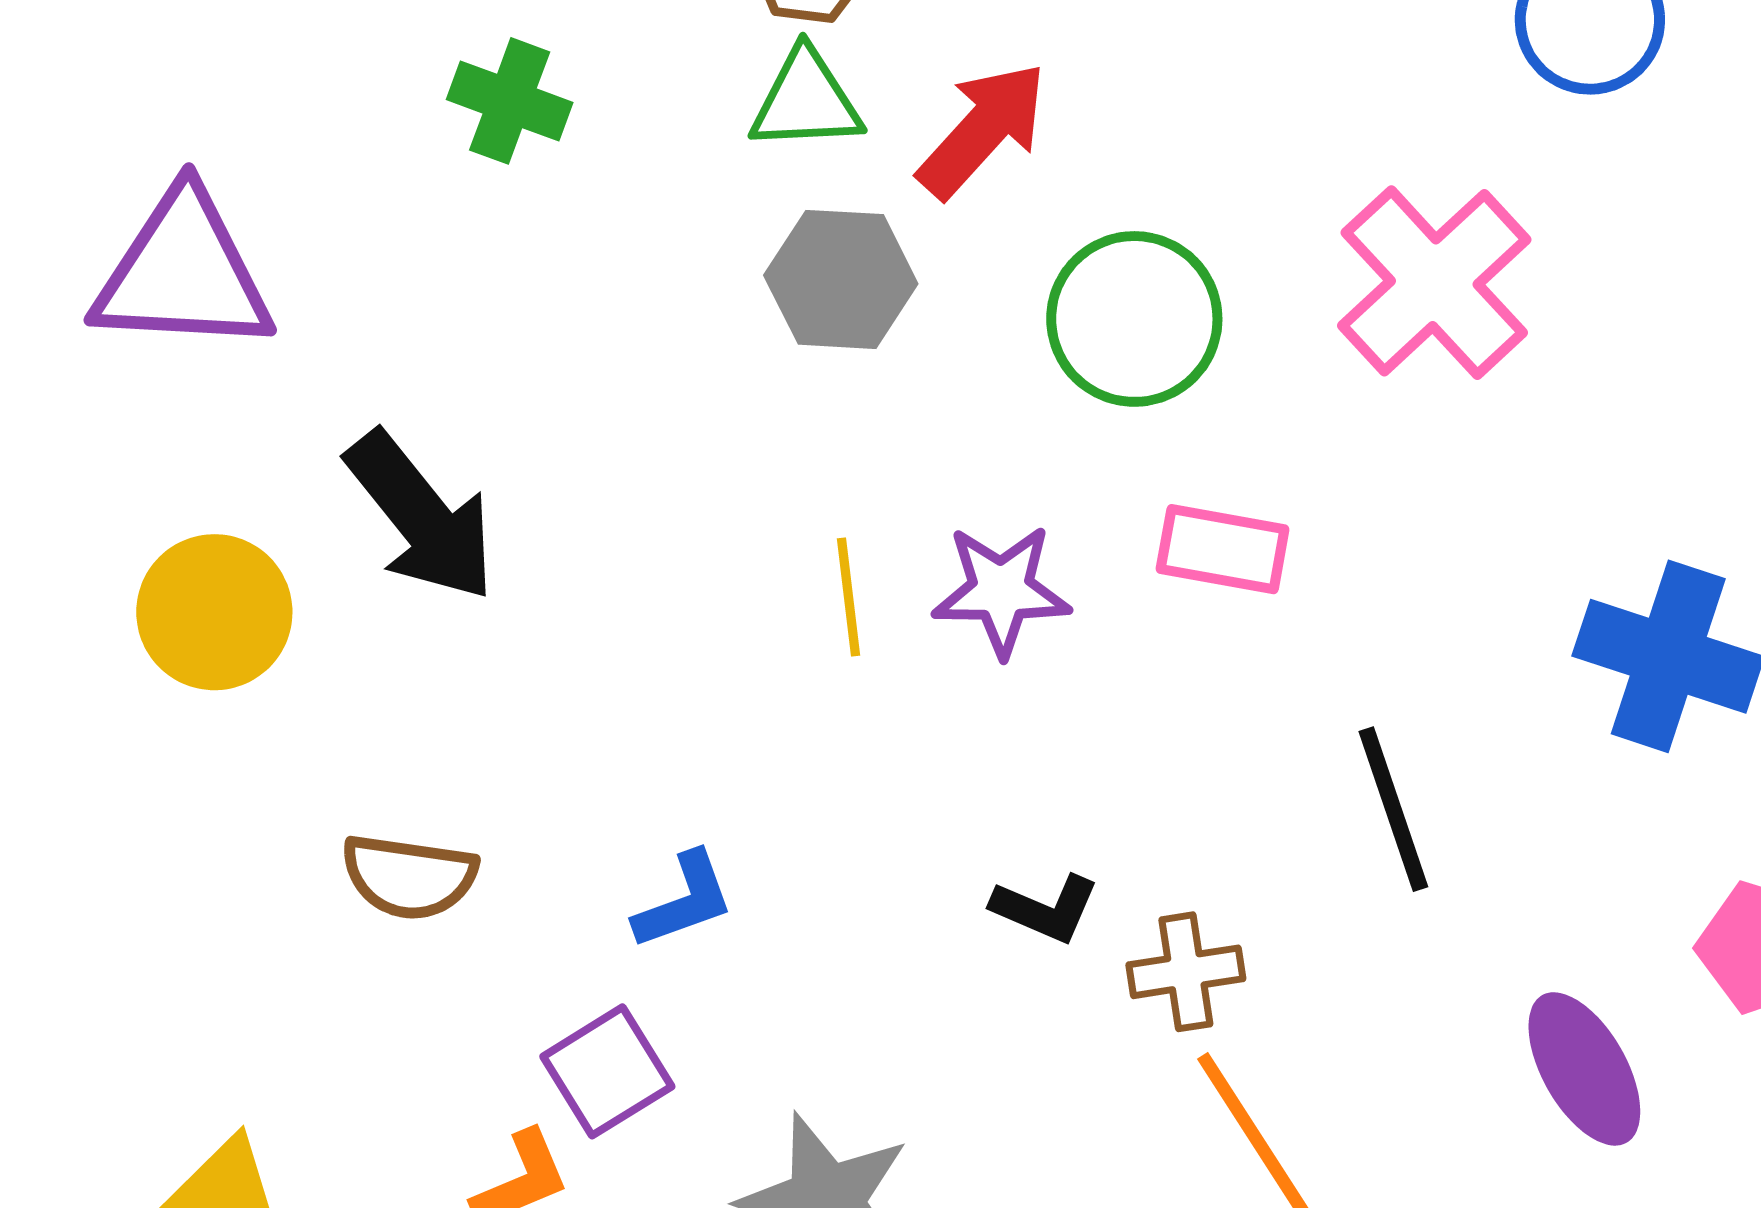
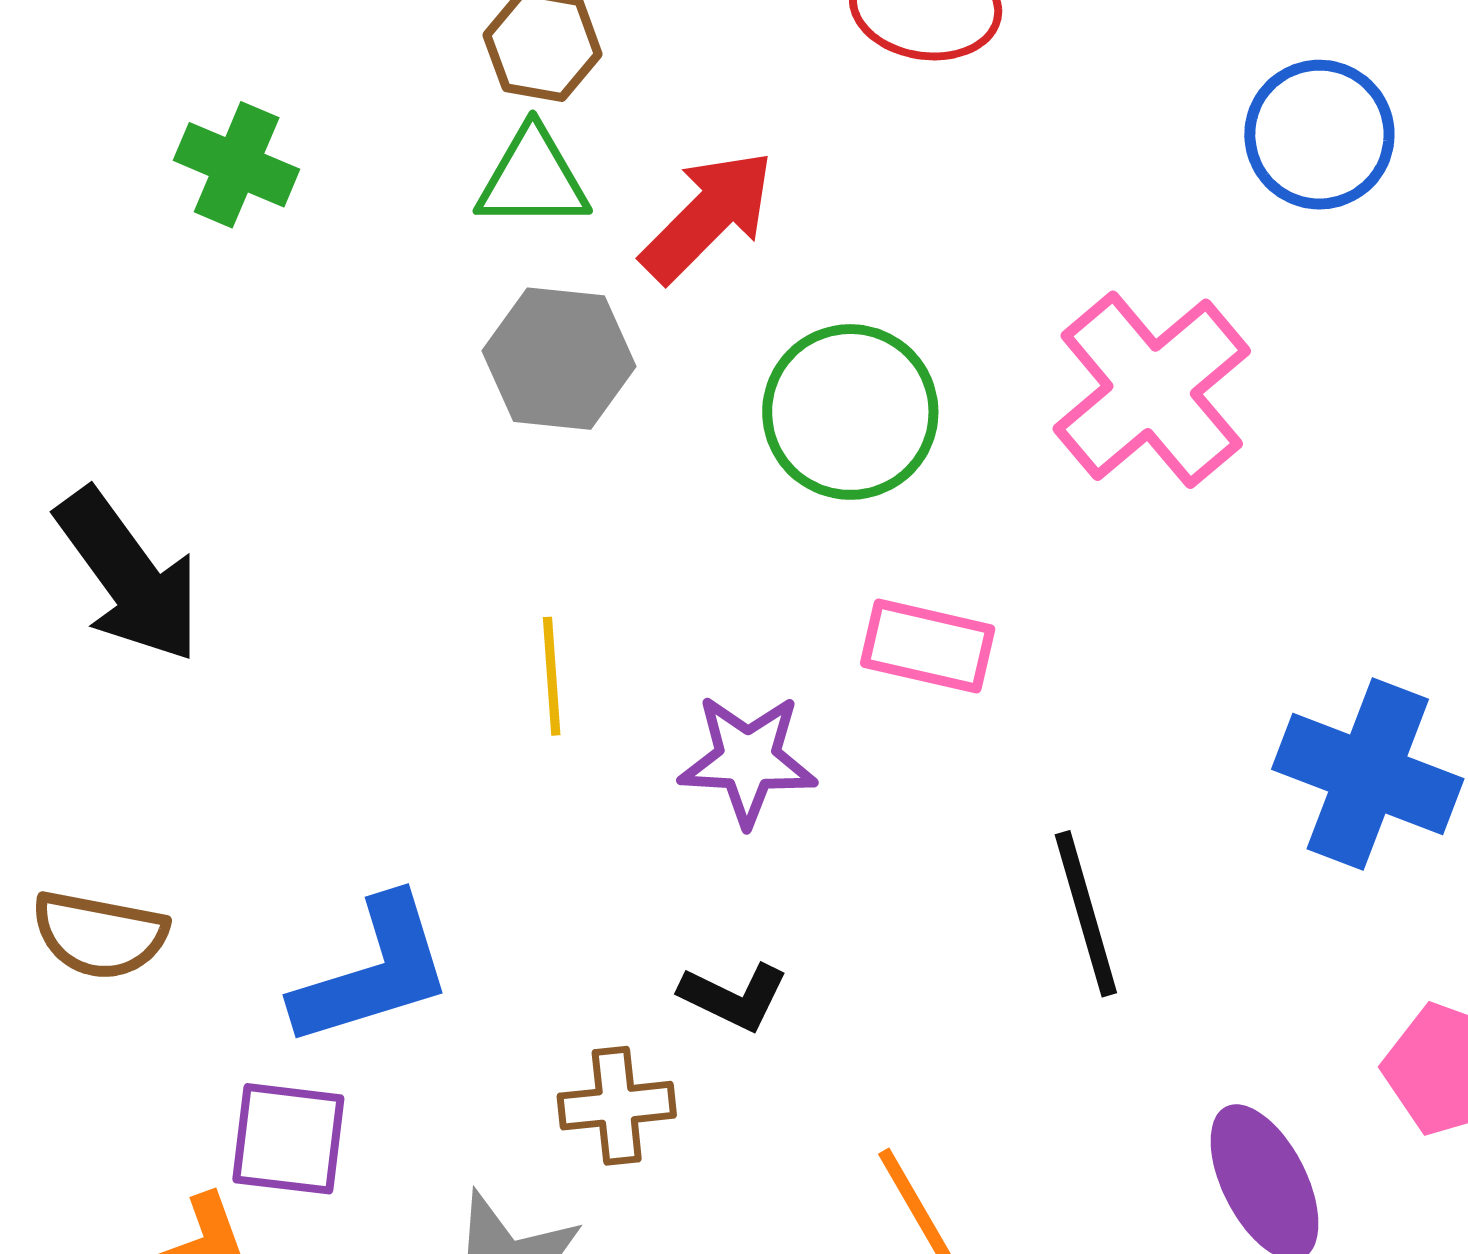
purple star: (1001, 591) -> (748, 760), moved
blue L-shape: (684, 901) -> (373, 972), size x1.6
brown cross: (1186, 972) -> (617, 1106), moved
purple square: (607, 1071) -> (288, 1139), turned 36

